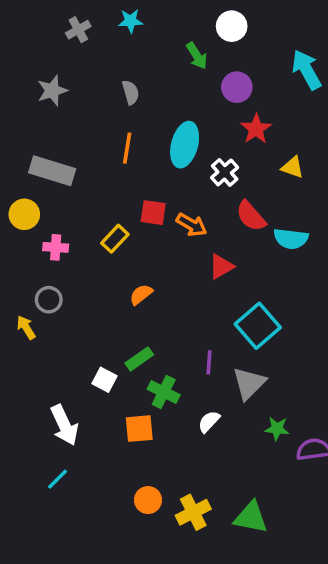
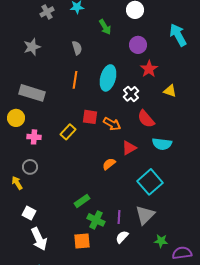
green arrow: (197, 56) -> (105, 27), moved
cyan semicircle: (291, 239) -> (162, 144), moved
orange semicircle: (141, 294) -> (109, 164), moved
purple line: (209, 362) -> (119, 217), moved
white square: (104, 380) -> (29, 213), moved

